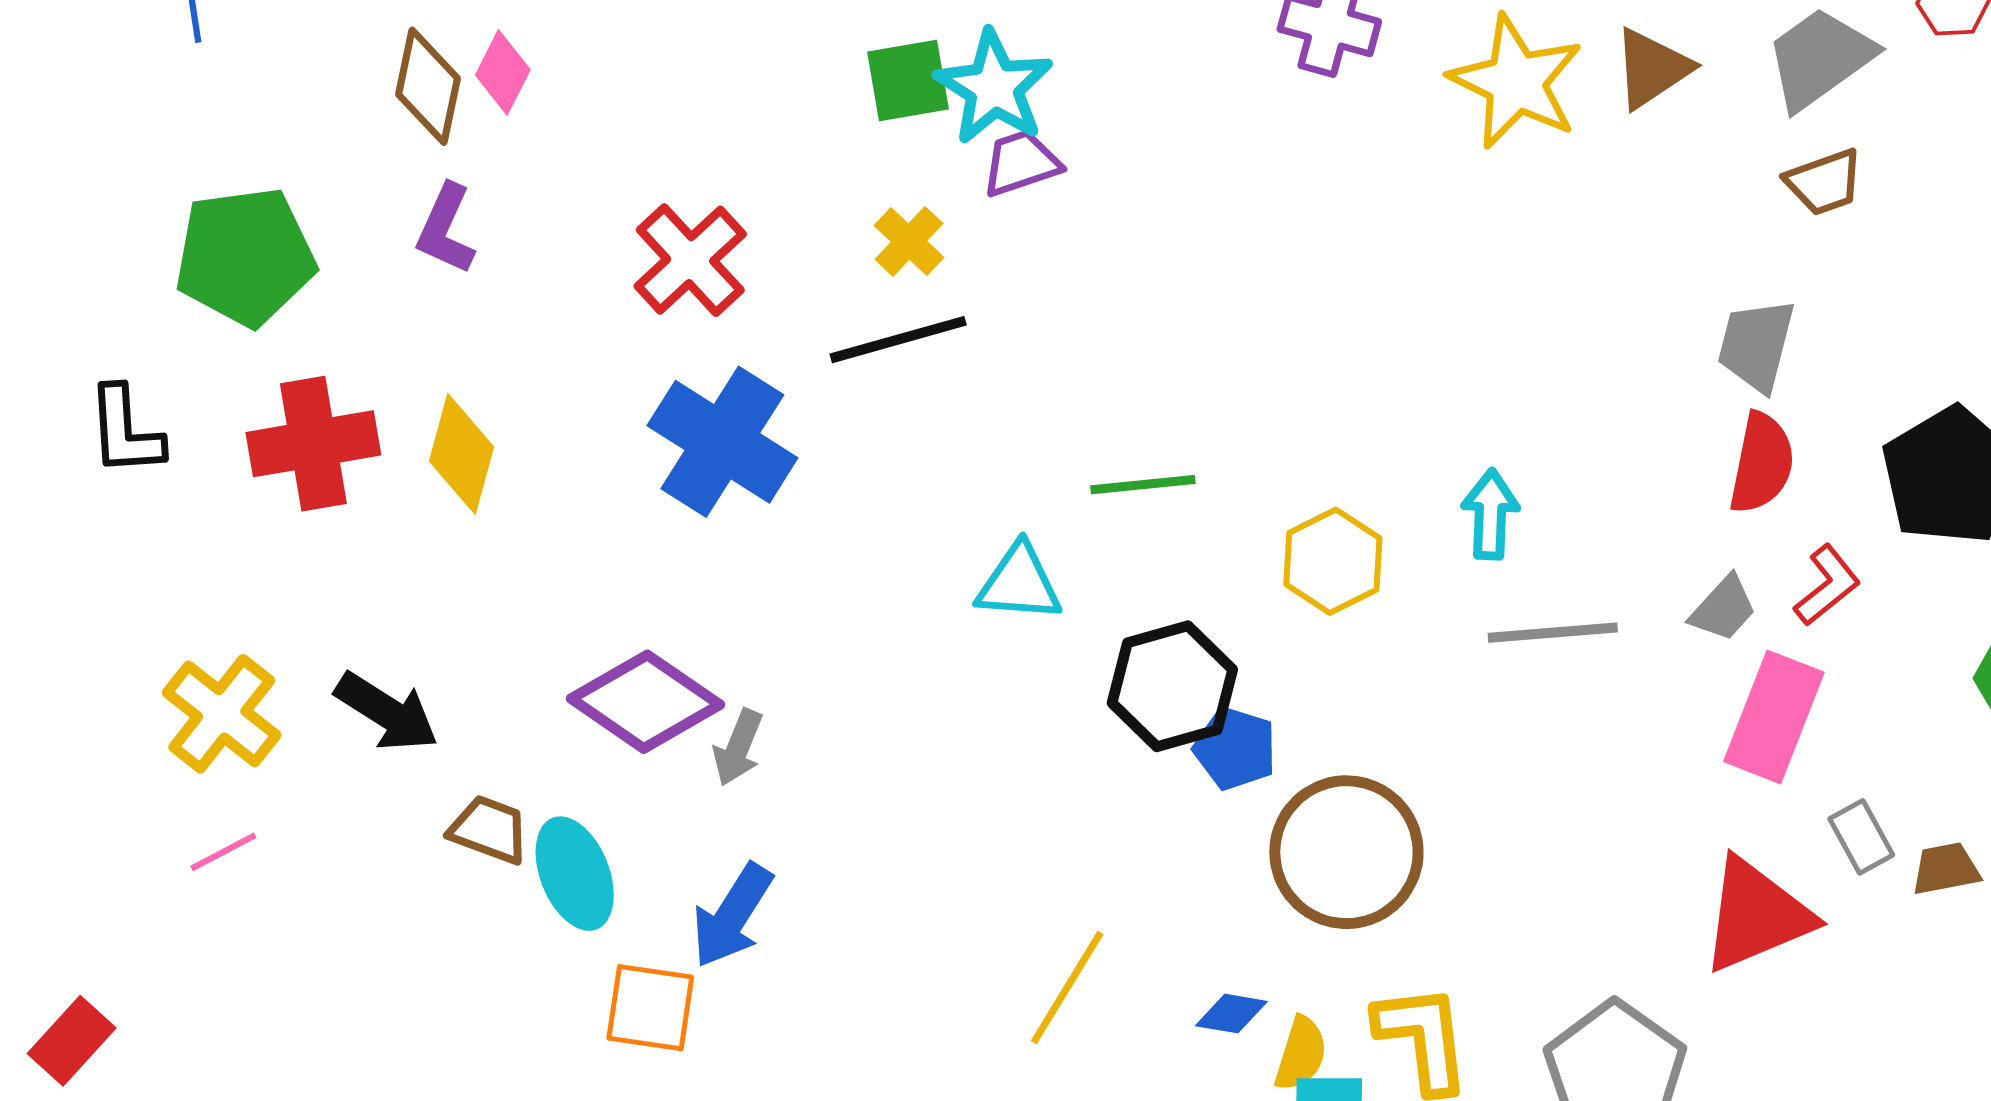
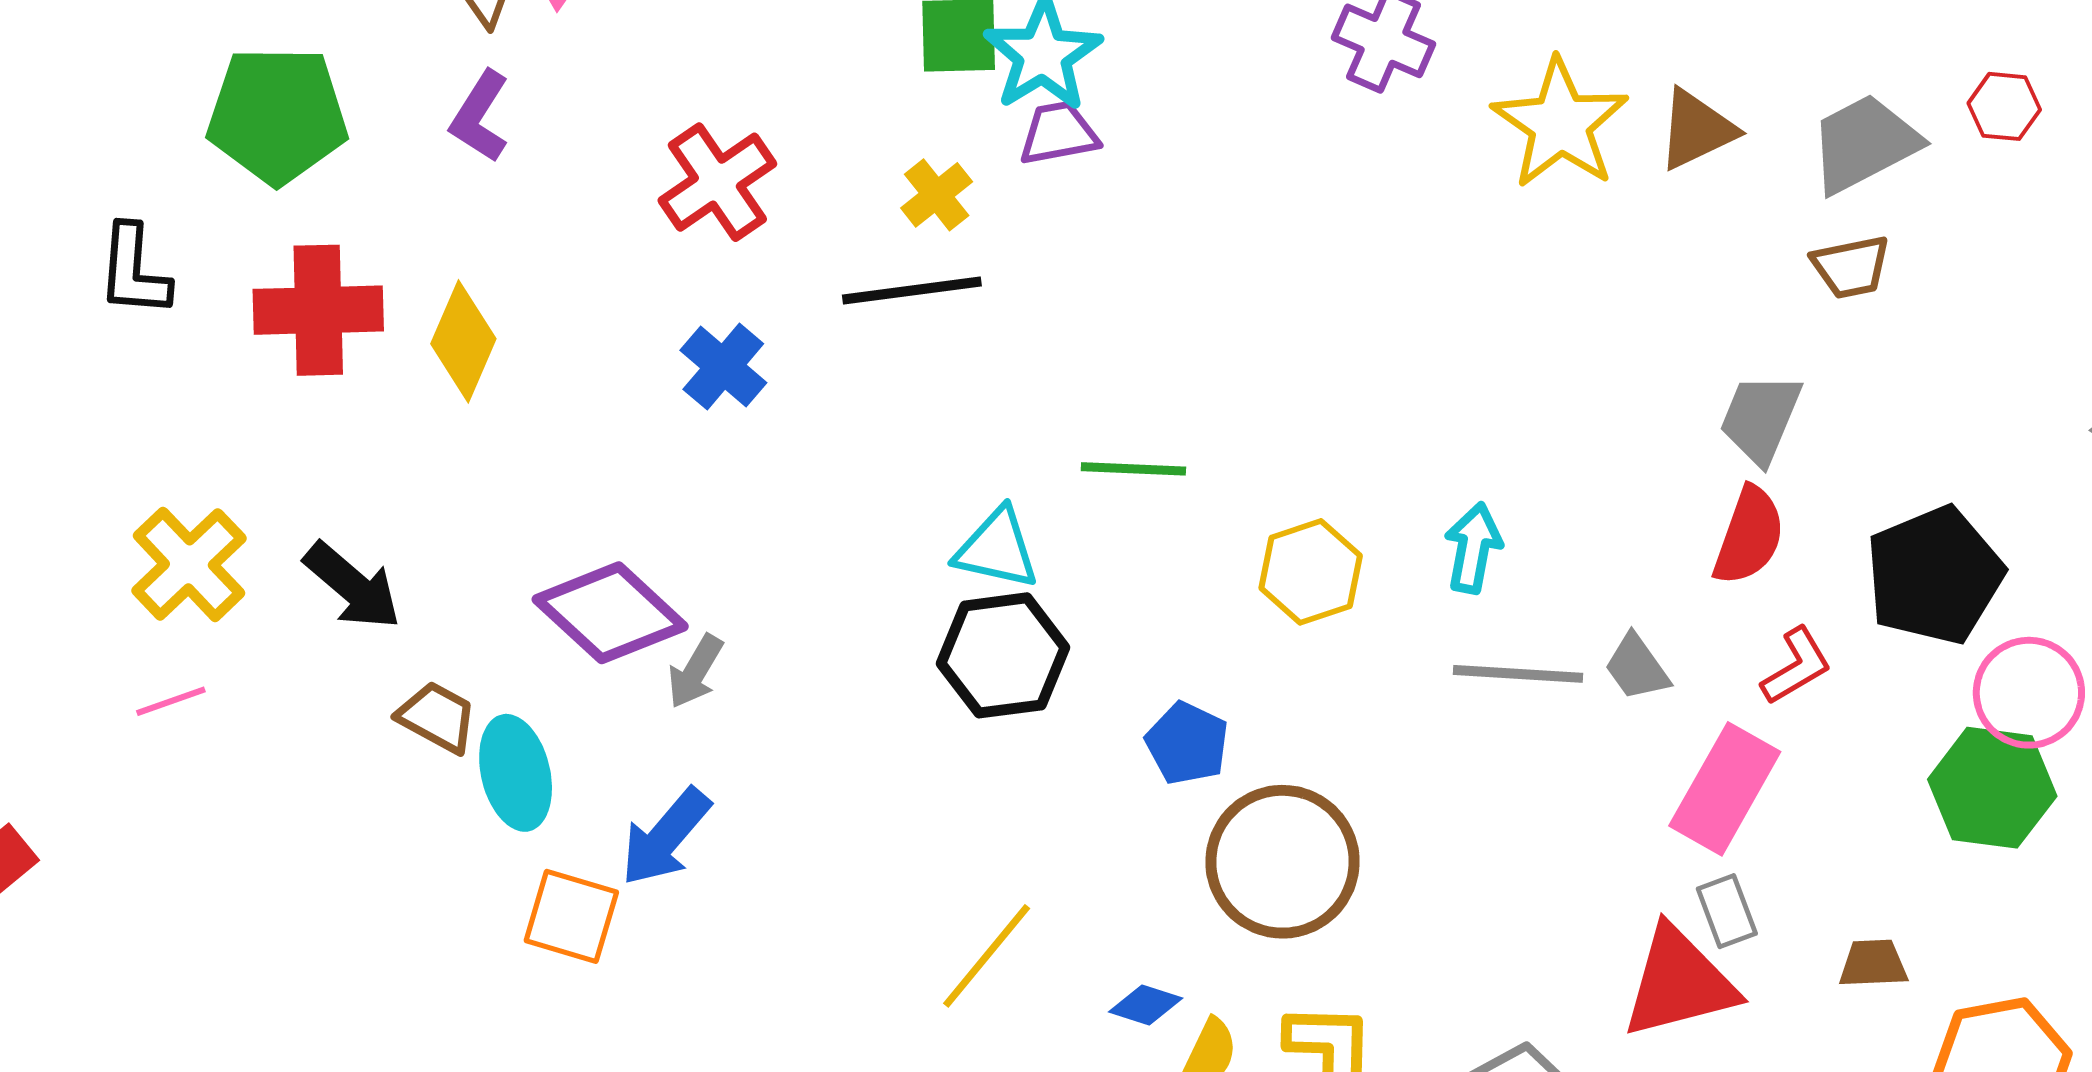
blue cross: (722, 442) -> (723, 366), size x0.6
gray trapezoid: (1723, 609) -> (1637, 667), moved, turned 94
black hexagon: (1172, 686) -> (1003, 655), moved
gray rectangle: (1861, 837) -> (1727, 911), moved

